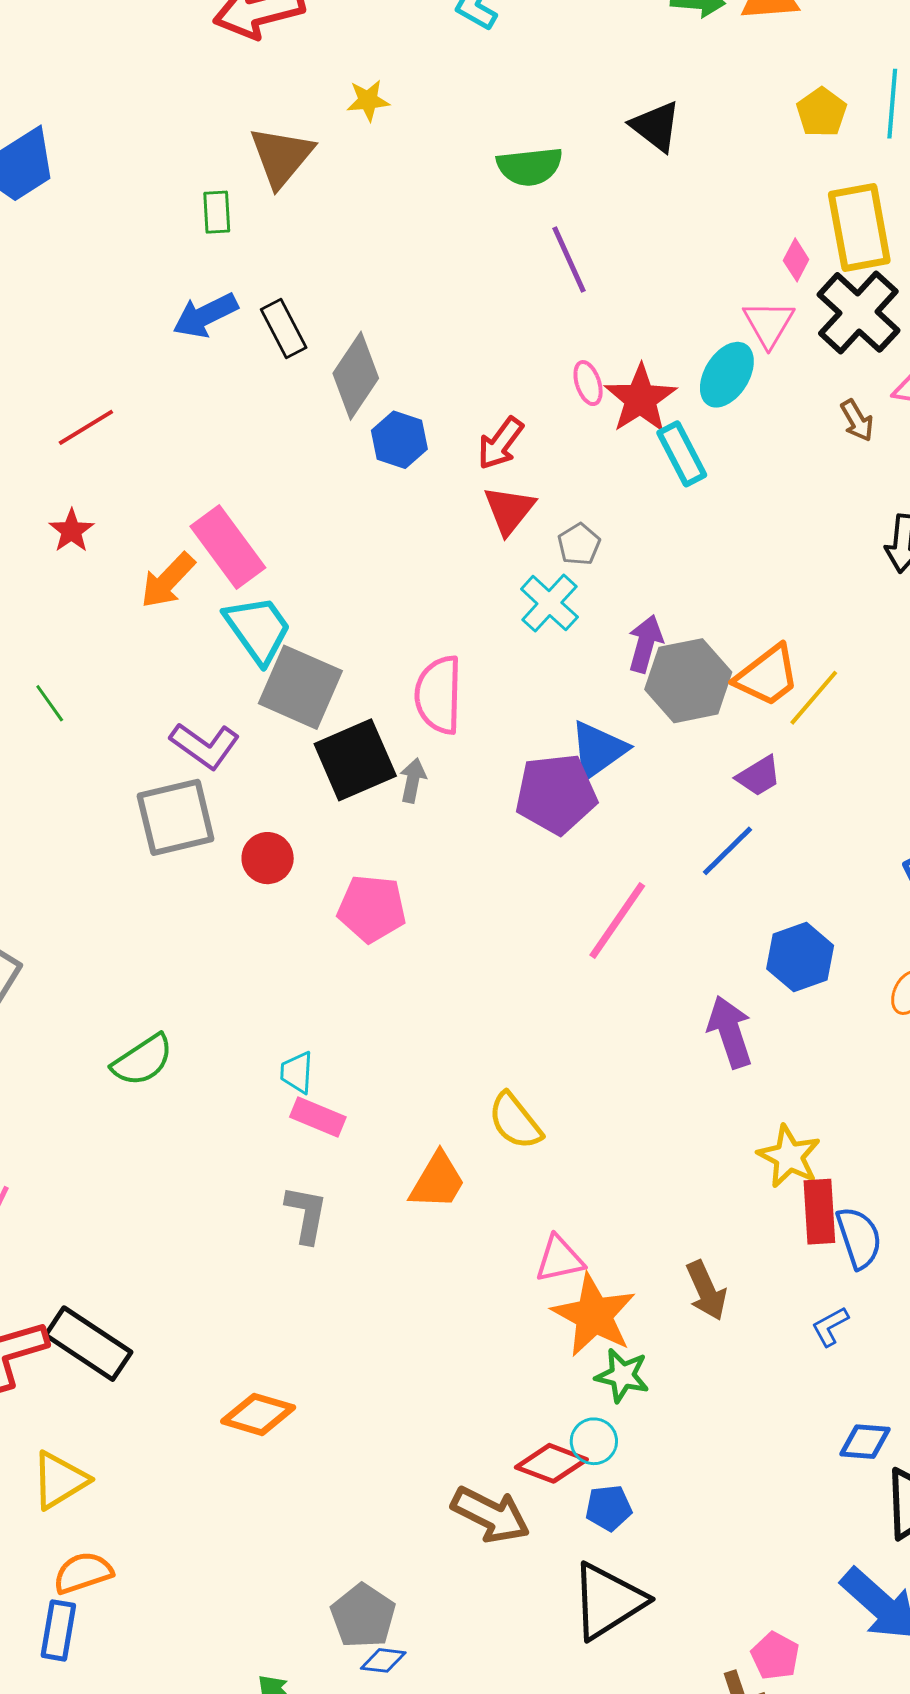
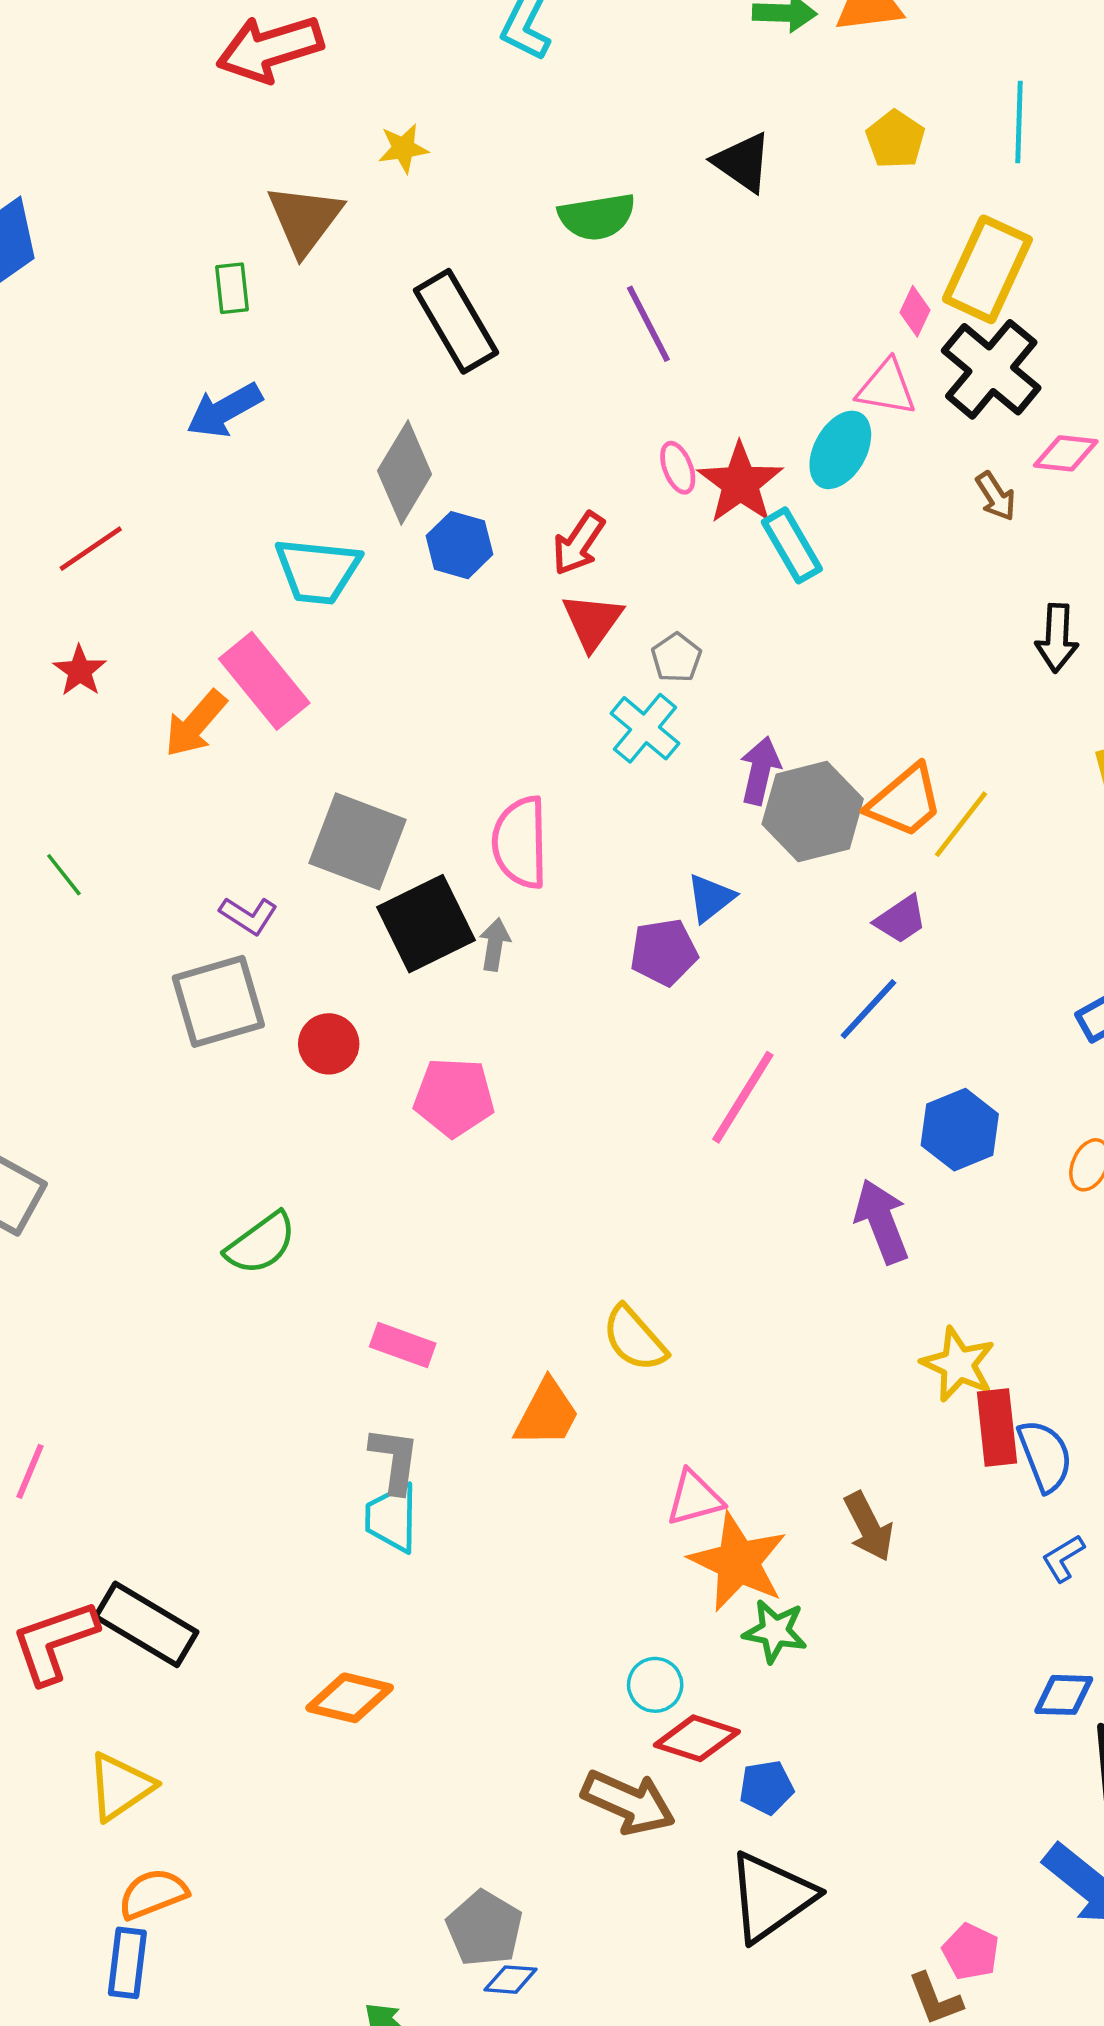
yellow pentagon: (821, 112) -> (895, 139), moved
yellow rectangle: (859, 227) -> (987, 269), turned 38
pink triangle: (769, 324) -> (886, 388), turned -48
black rectangle: (284, 329) -> (456, 321), moved, size x1.5
cyan trapezoid: (258, 629) -> (318, 571), moved, turned 134
purple L-shape: (205, 746) -> (249, 915), size x0.7
blue triangle: (598, 750) -> (711, 898), size x0.7
purple pentagon: (556, 794) -> (664, 952), size x0.7
green semicircle: (142, 1060) -> (261, 1243), moved
cyan trapezoid: (297, 1072) -> (392, 1518), moved, size x1.4
blue L-shape: (830, 1326) -> (1063, 1558), moved
cyan circle: (594, 1441) -> (655, 1685), moved

